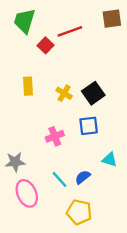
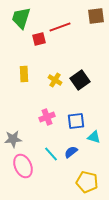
red square: (45, 45) -> (39, 39), turned 32
blue square: (89, 126) -> (76, 121), moved
yellow pentagon: (79, 212) -> (87, 182), moved

